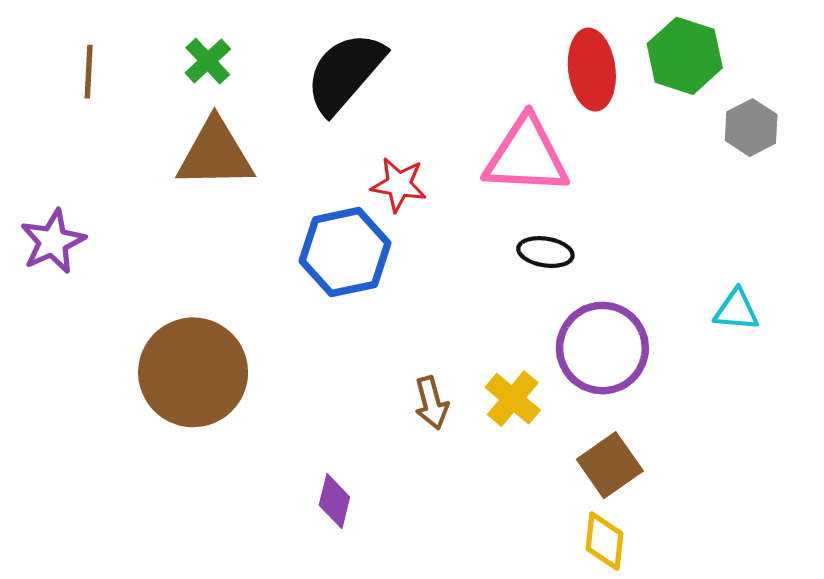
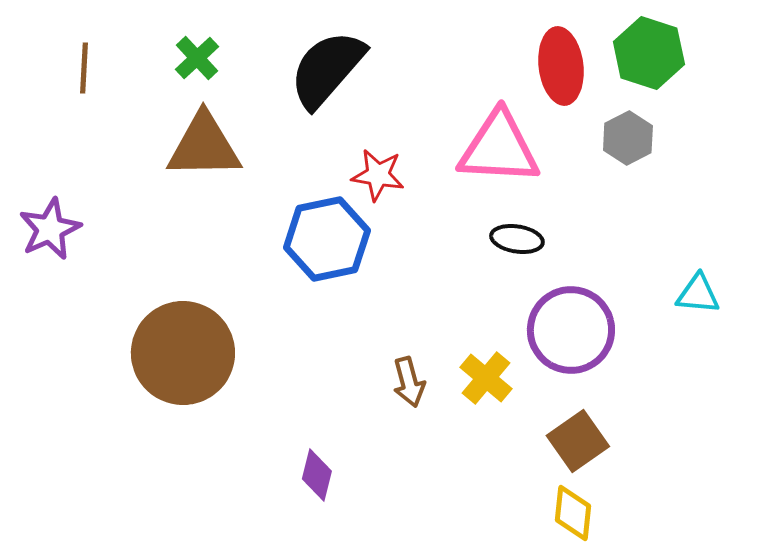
gray hexagon: (751, 128) -> (628, 138), moved

